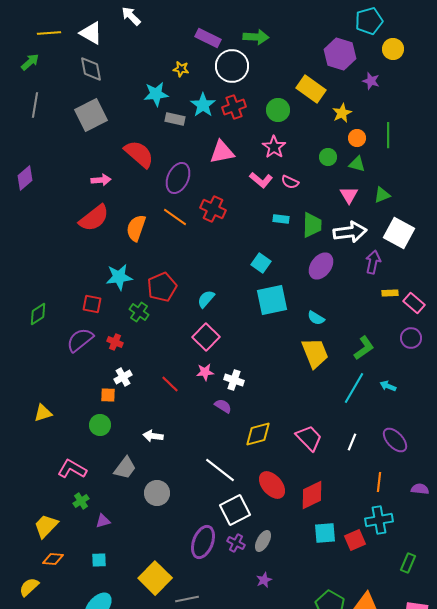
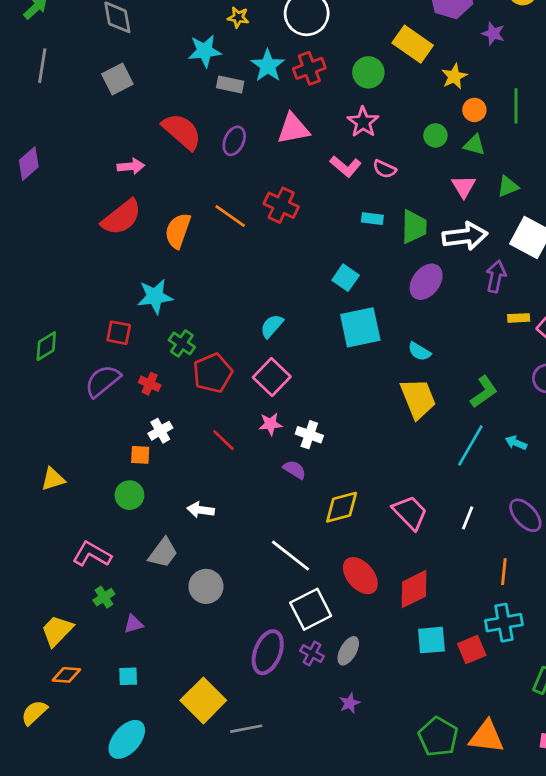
gray square: (91, 115) -> (117, 79), size x0.7
purple ellipse: (178, 178) -> (234, 141), moved, size x0.7
red pentagon: (162, 287) -> (213, 373), moved

